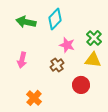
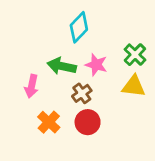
green arrow: (26, 22) -> (62, 66), moved
red circle: (81, 85) -> (88, 122), moved
orange cross: (34, 98) -> (49, 122), moved

